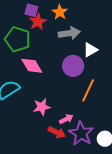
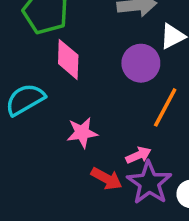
pink diamond: (32, 66) -> (68, 59), turned 30
pink arrow: (66, 119) -> (138, 155), moved

